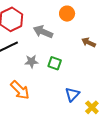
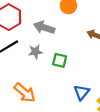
gray star: (31, 61) -> (35, 52), moved

